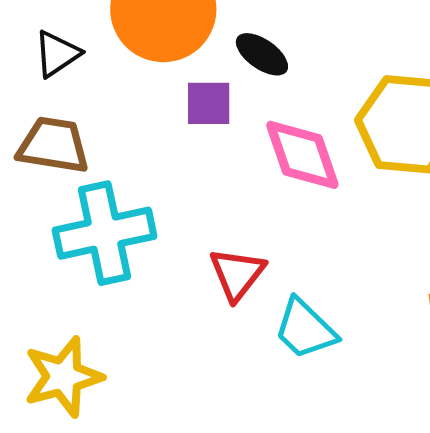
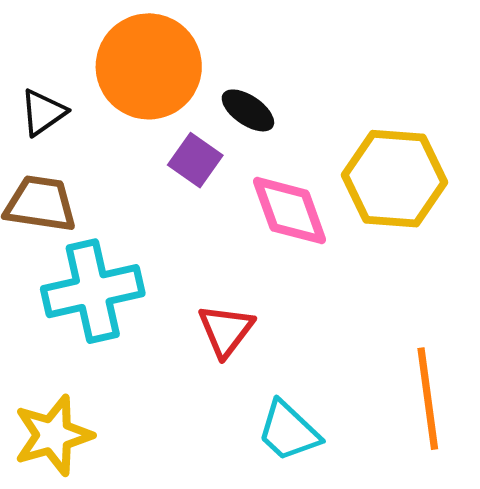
purple square: (209, 103) -> (195, 160), turned 36
cyan trapezoid: (305, 329) -> (289, 431), moved

